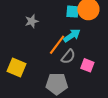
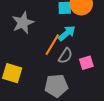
gray star: (32, 21) -> (23, 23), size x1.5
pink square: (87, 65) -> (86, 63), turned -32

